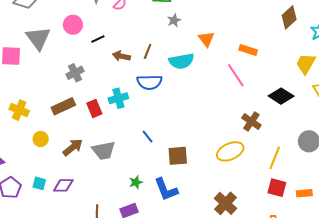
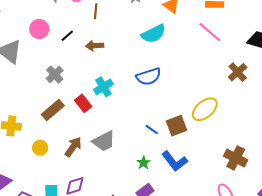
brown line: (148, 51) -> (96, 11), moved
blue semicircle: (149, 82) -> (149, 77), moved
brown cross: (251, 122) -> (238, 72), turned 30
blue line: (147, 137) -> (152, 130), moved
yellow ellipse: (230, 151) -> (205, 109), moved

